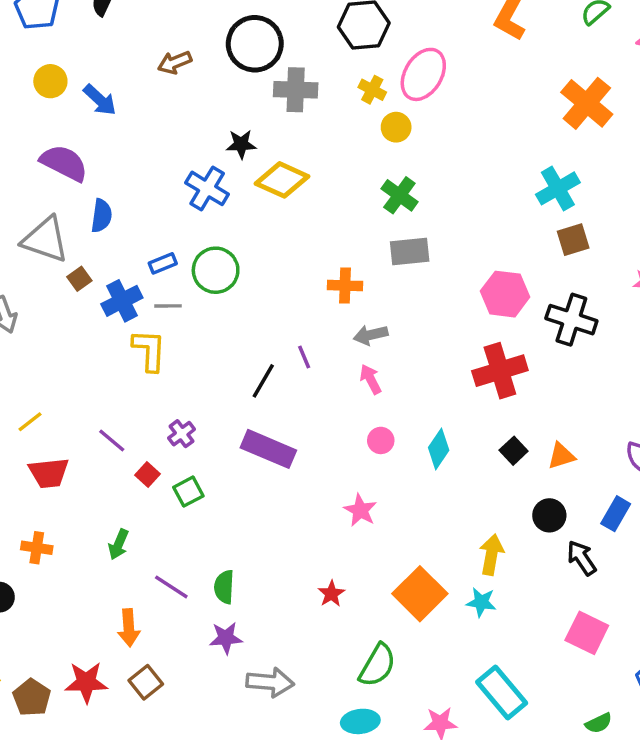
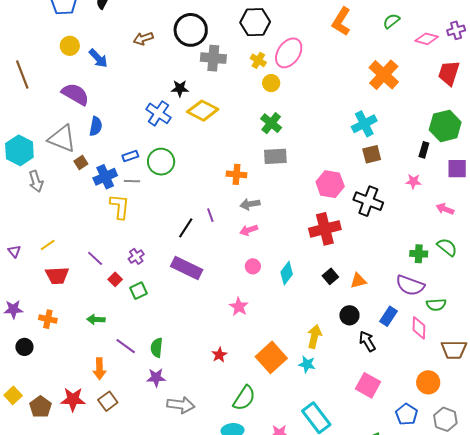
pink arrow: (371, 379) -> (249, 230), turned -84
green arrow: (119, 544) -> (96, 319), turned 66

